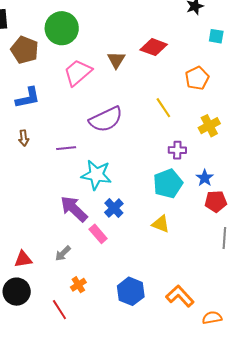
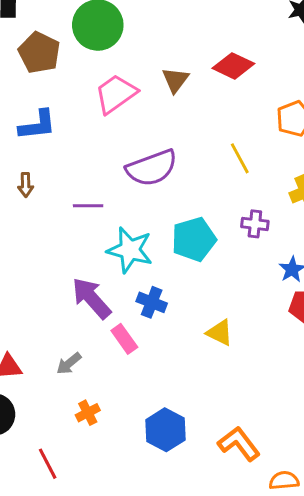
cyan pentagon: (168, 184) -> (194, 239), moved
blue cross: (114, 208) -> (152, 302), turned -30
red line: (59, 310) -> (48, 464), moved

